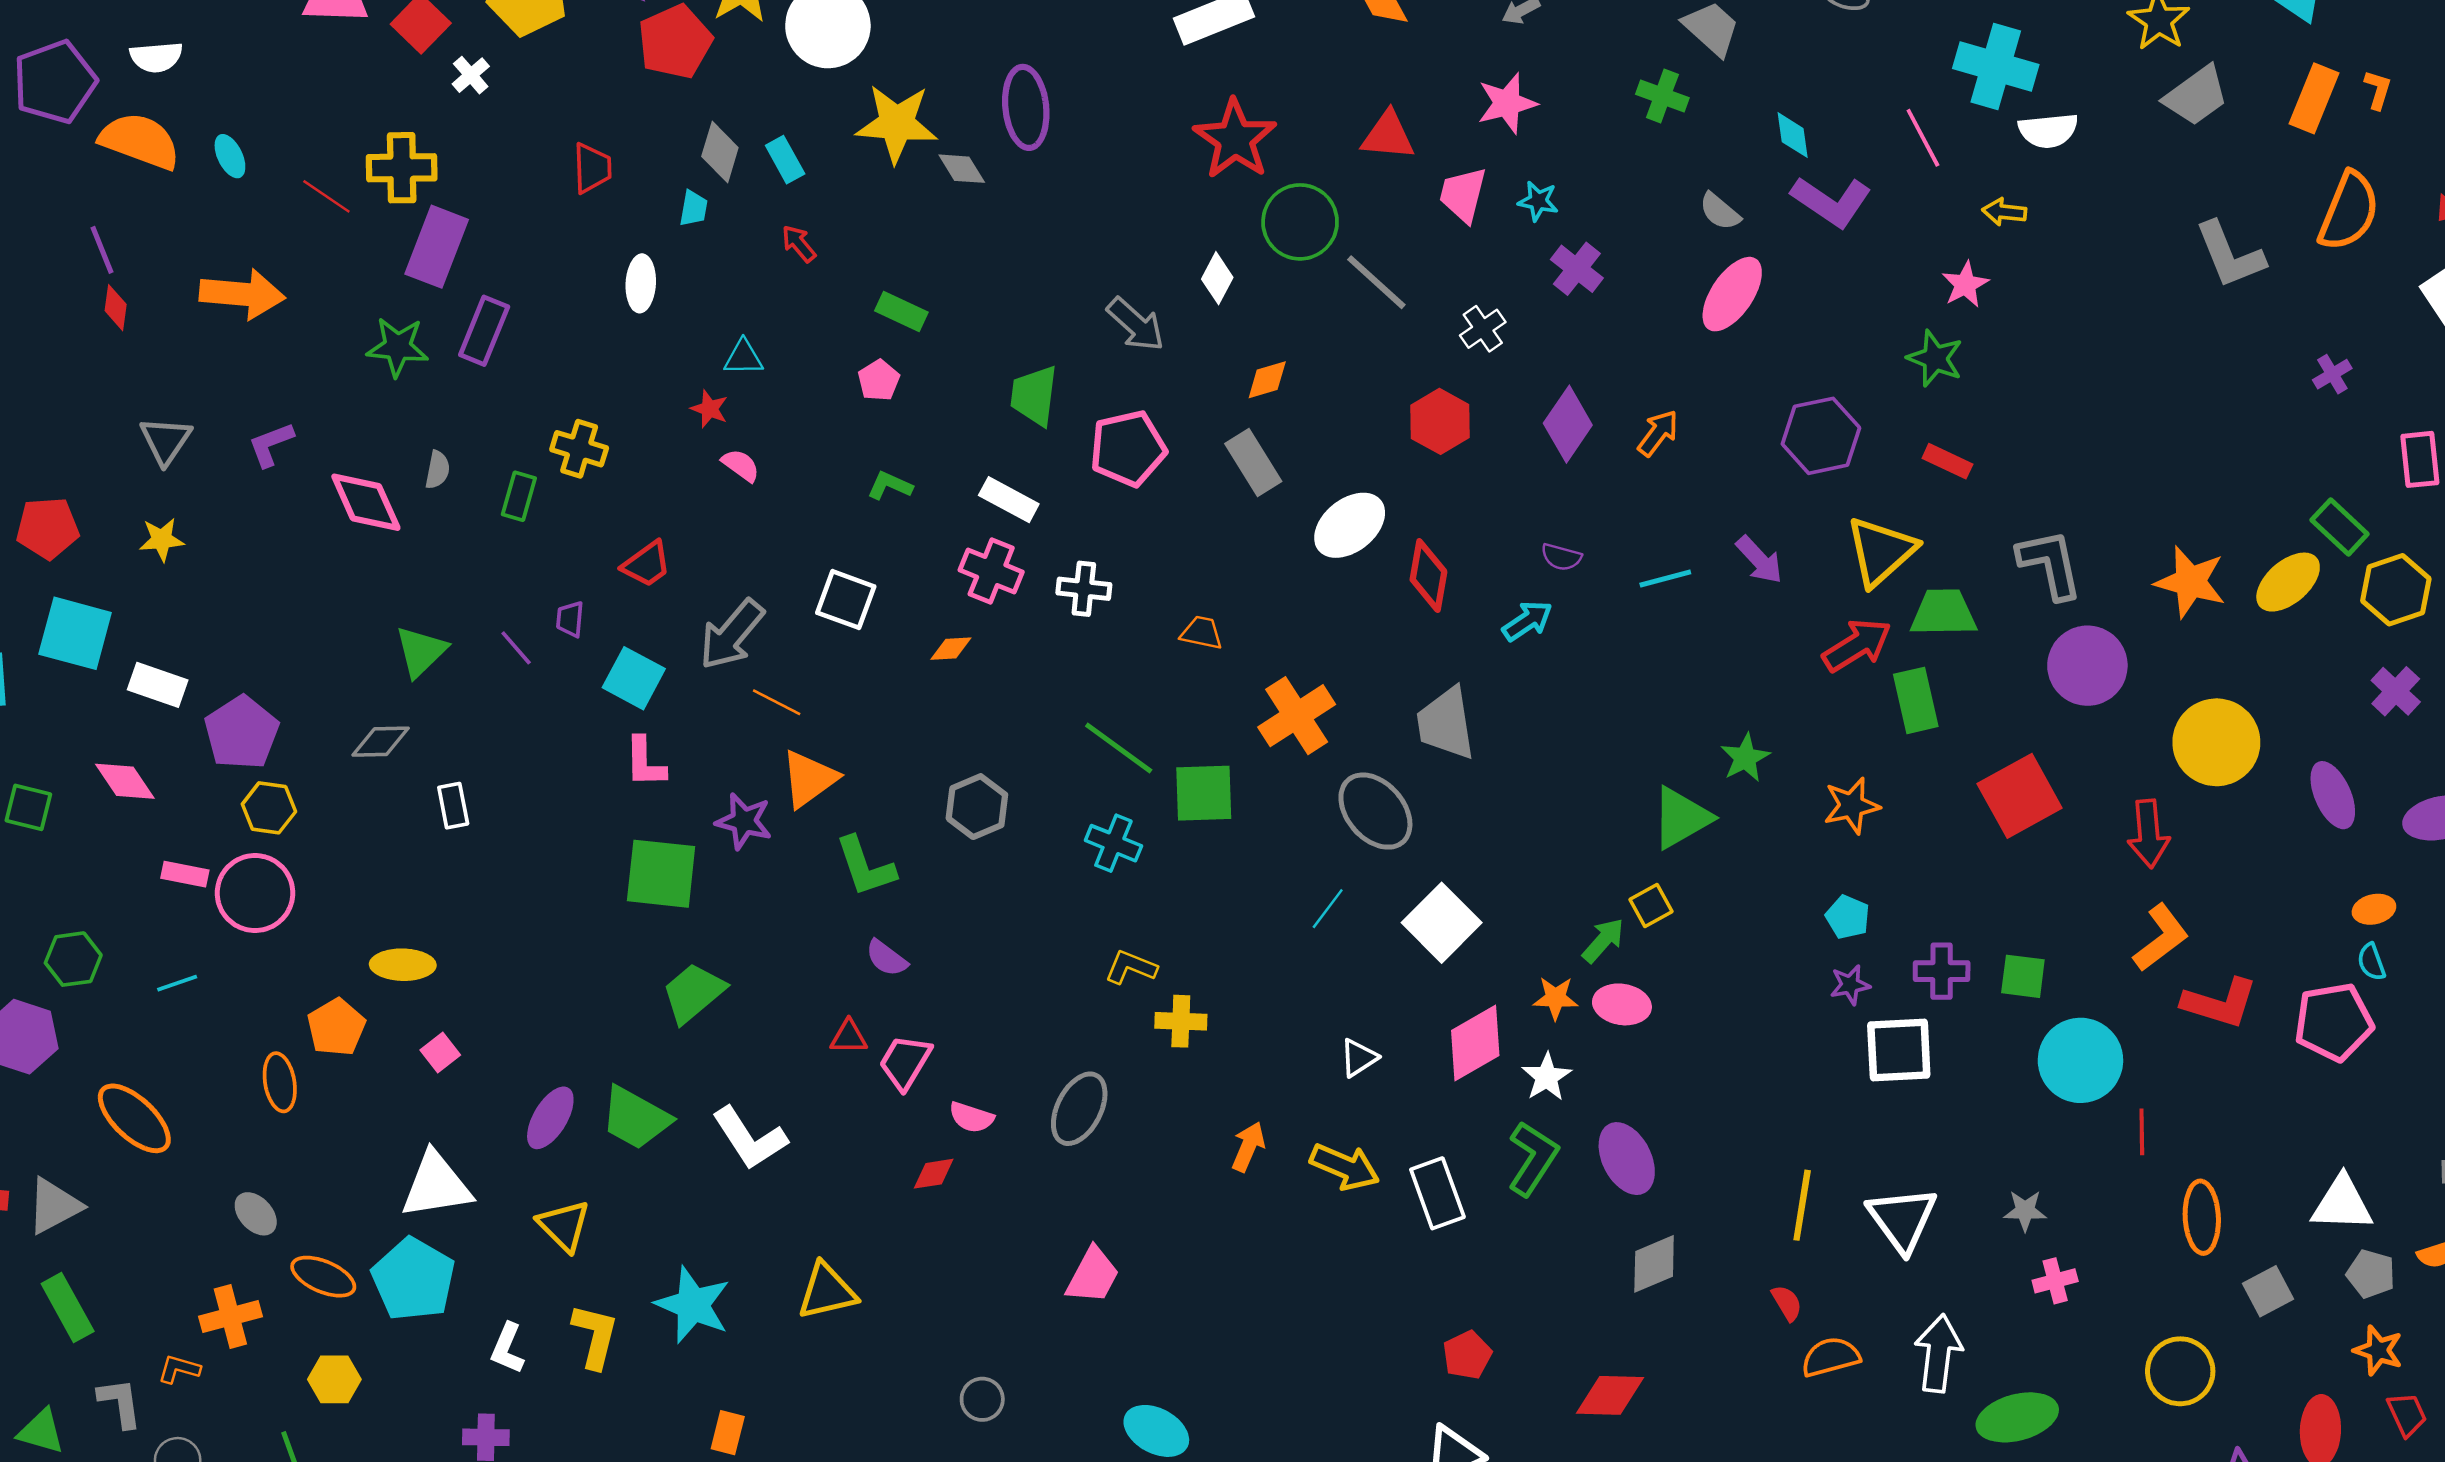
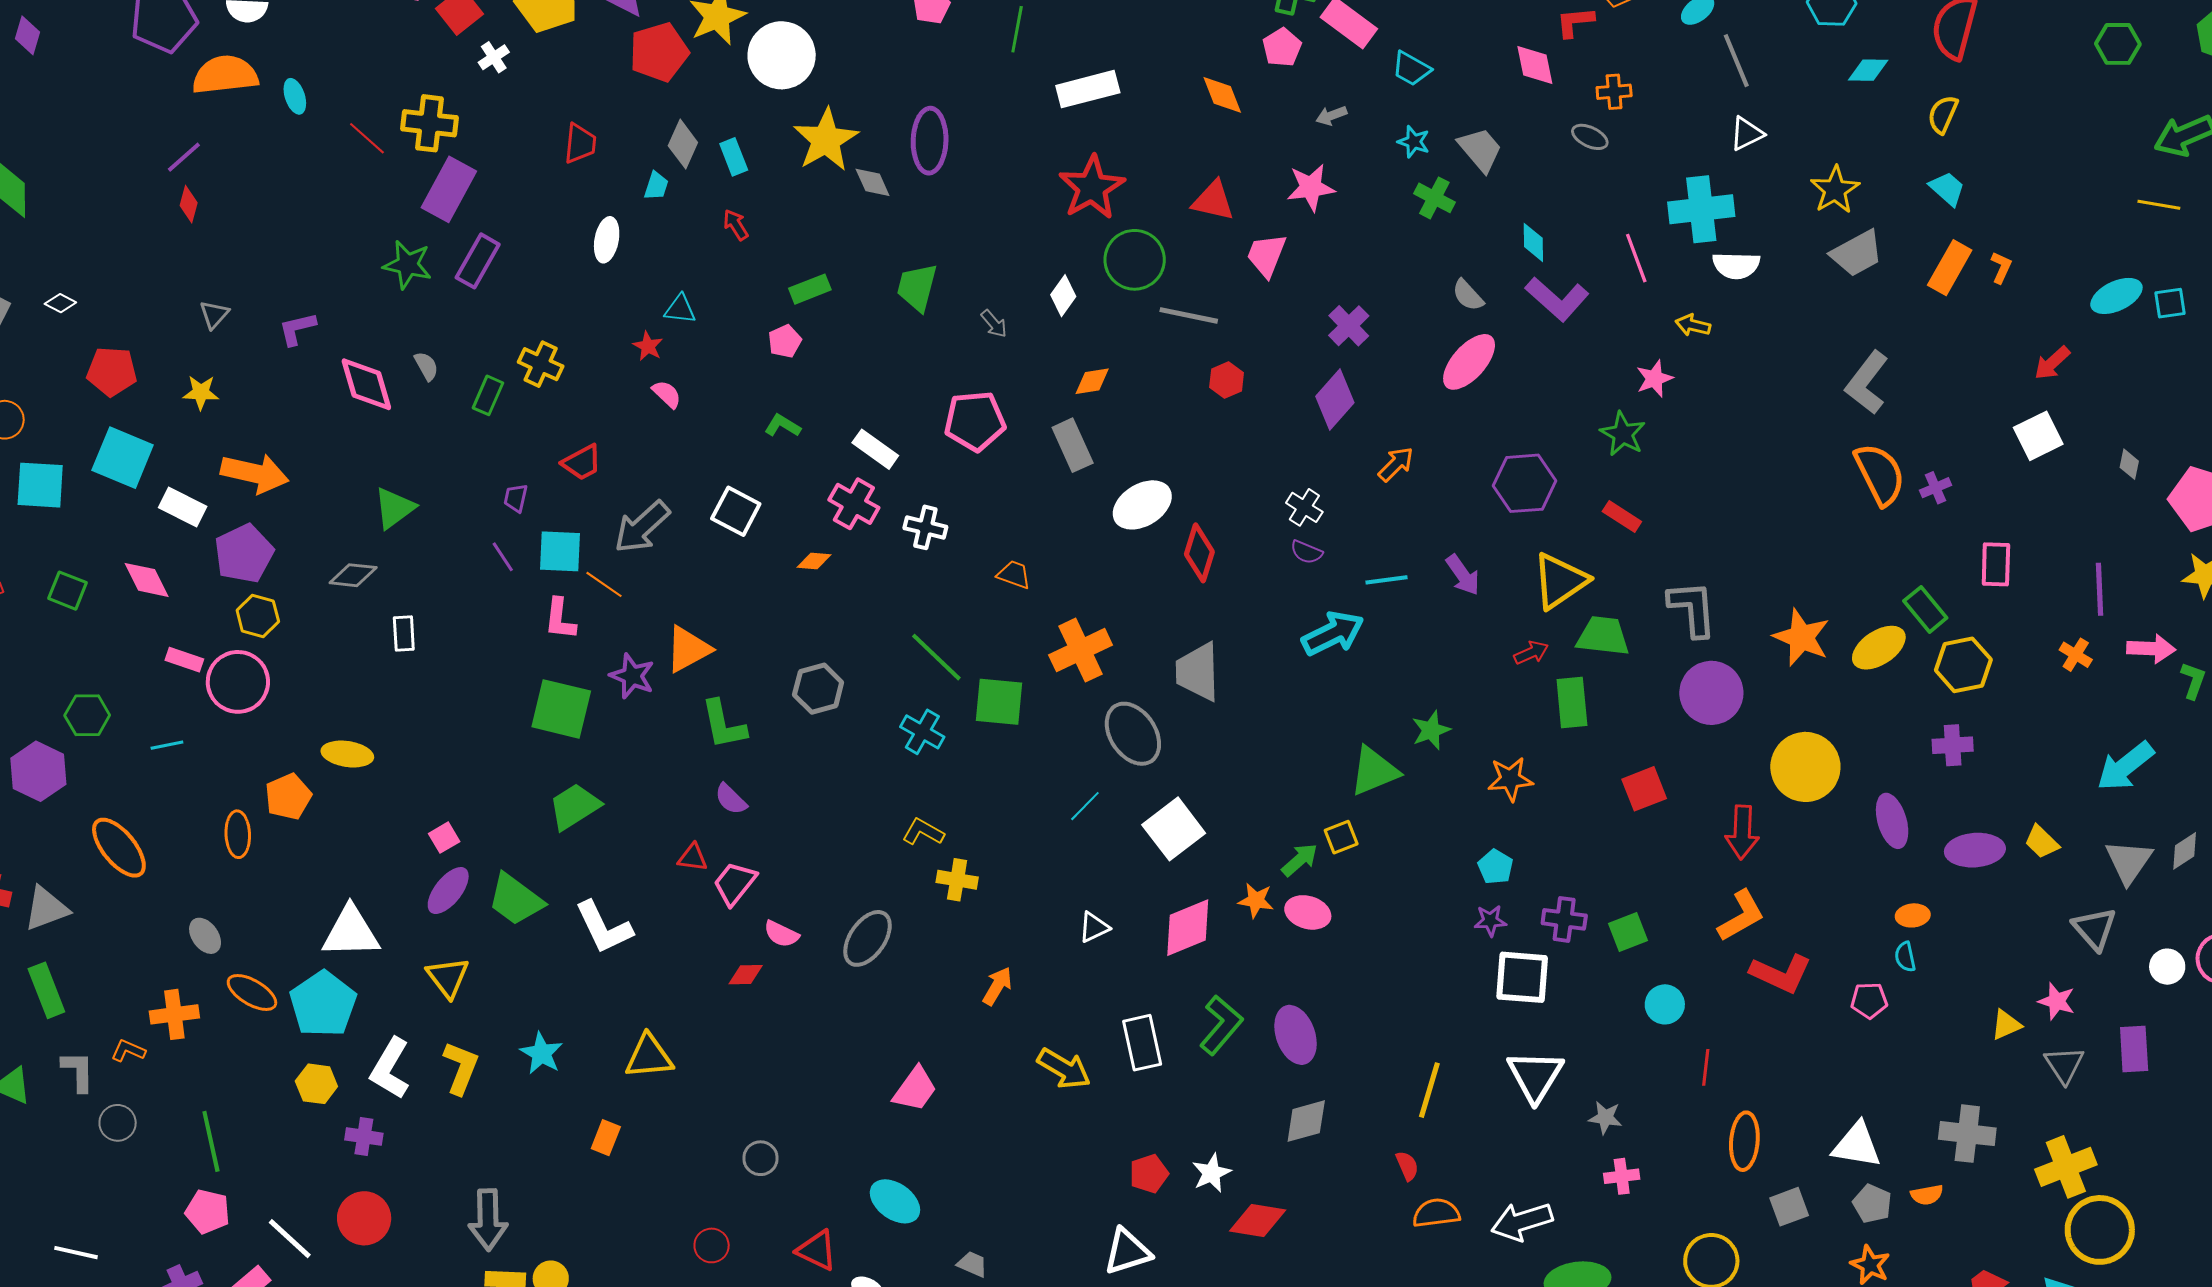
cyan cross: (1996, 67) -> (1701, 209), turned -30
yellow star: (897, 123) -> (826, 140), turned 30
orange semicircle: (140, 141) -> (225, 75), turned -34
cyan star: (1538, 201) -> (1414, 142), moved
orange semicircle: (2349, 211) -> (1880, 474), moved, turned -56
purple line: (102, 250) -> (184, 157), turned 63
gray L-shape: (2230, 255) -> (1867, 383), turned 52
gray line: (1376, 282) -> (1189, 315), turned -38
orange arrow: (242, 294) -> (255, 473), moved
green rectangle: (901, 311) -> (810, 289), turned -54
gray arrow: (1136, 324) -> (994, 324), size x0.6
white cross: (1483, 329) -> (1304, 507), moved, turned -30
green trapezoid: (1034, 396) -> (917, 287), moved
red hexagon: (1440, 421) -> (1227, 380), moved, size x0.7
purple diamond: (1568, 424) -> (1335, 400), moved
gray triangle: (166, 440) -> (214, 315), size x0.7
gray semicircle: (437, 470) -> (426, 366), turned -48
cyan arrow: (1527, 621) -> (1333, 633), moved, size x1.5
red arrow: (1857, 645) -> (1531, 653), size x0.6
purple line: (516, 648) -> (503, 557), moved
cyan square: (634, 678) -> (560, 551), turned -33
purple cross: (2396, 691) -> (1953, 745), turned 36
orange line: (777, 702) -> (604, 584), moved
red square: (2020, 796) -> (1644, 789), size x0.7
green square: (2023, 976) -> (1628, 932), turned -36
pink pentagon: (2334, 1022) -> (1869, 1000), size x0.6
pink square: (440, 1052) -> (444, 838), moved
cyan circle: (2080, 1060) -> (1665, 1004), size x0.6
white star: (1547, 1077) -> (1212, 1173), moved
yellow arrow: (1345, 1167) -> (1064, 1069), moved
white triangle: (1902, 1219) -> (1535, 1076), moved
pink trapezoid: (1093, 1275) -> (915, 1089), moved
cyan star: (693, 1305) -> (541, 1053), size x0.7
white L-shape: (507, 1348) -> (390, 1068), size x1.5
white arrow: (1938, 1353) -> (1522, 1221), turned -122
yellow hexagon: (334, 1379) -> (316, 1084), moved
orange rectangle: (728, 1433) -> (606, 1138), moved

